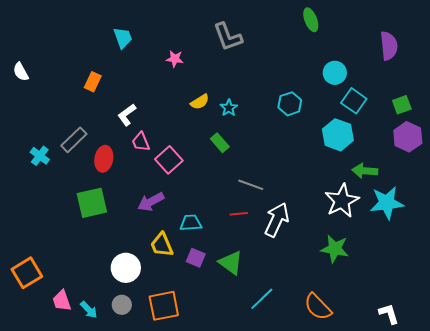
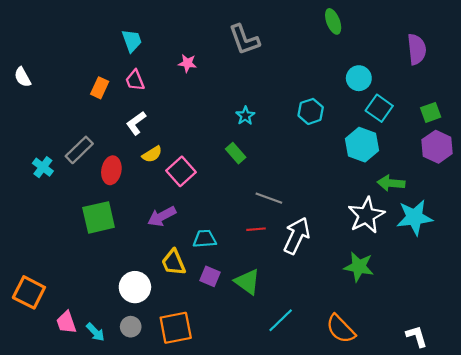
yellow semicircle: (200, 102) -> (152, 154), moved
pink trapezoid: (141, 142) -> (135, 80), moved
orange square: (27, 273) -> (29, 292), turned -32

